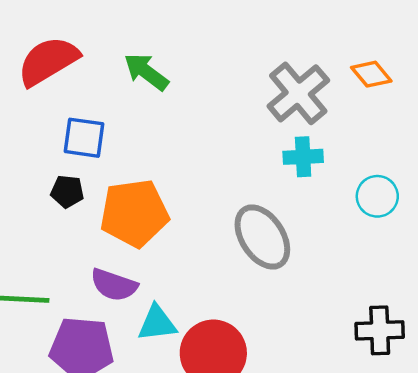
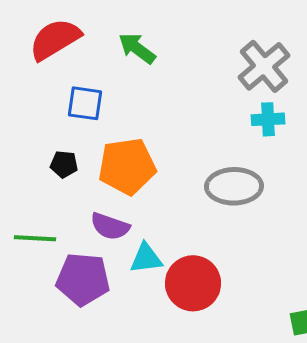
black pentagon: (67, 192) -> (64, 164), moved
gray ellipse: (262, 237) -> (234, 186), turned -58

